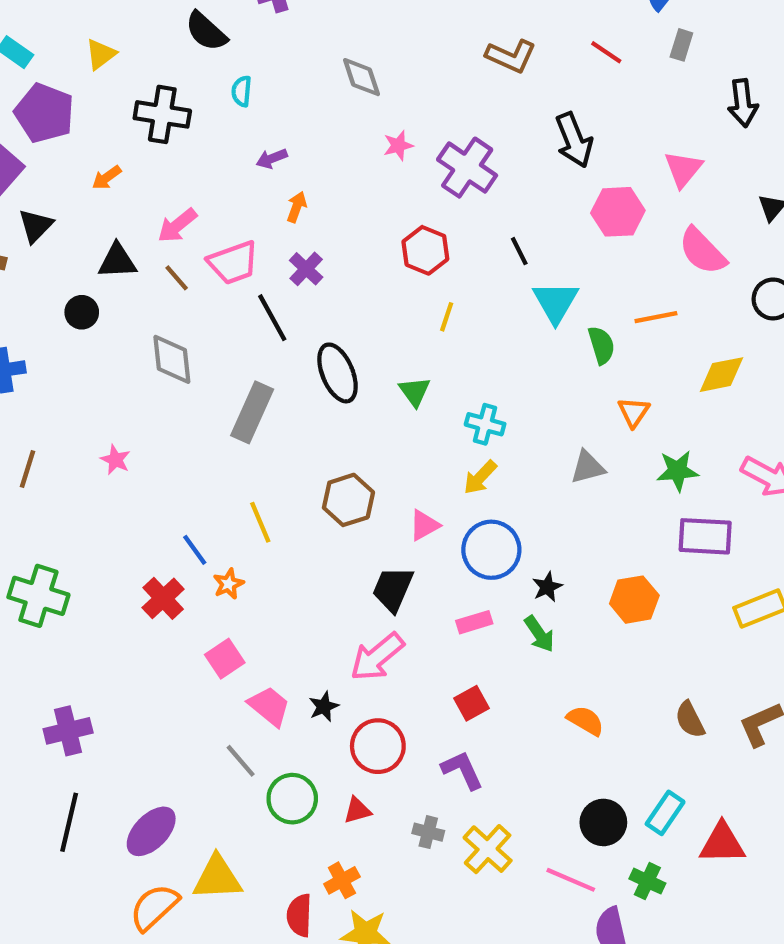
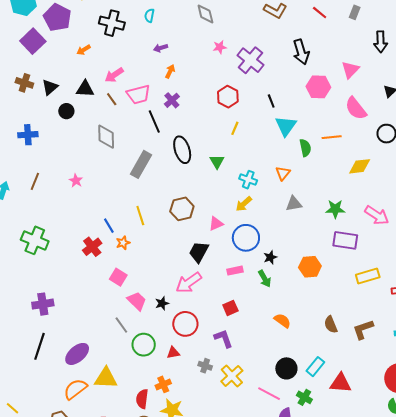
black triangle: (36, 226) -> (50, 87), moved
orange triangle: (634, 412) -> (283, 173), moved
pink square: (225, 659) -> (118, 277), turned -30

